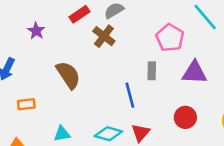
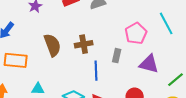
brown cross: (104, 36) -> (84, 44), moved, turned 30
orange rectangle: (26, 104) -> (16, 60), size x1.6

